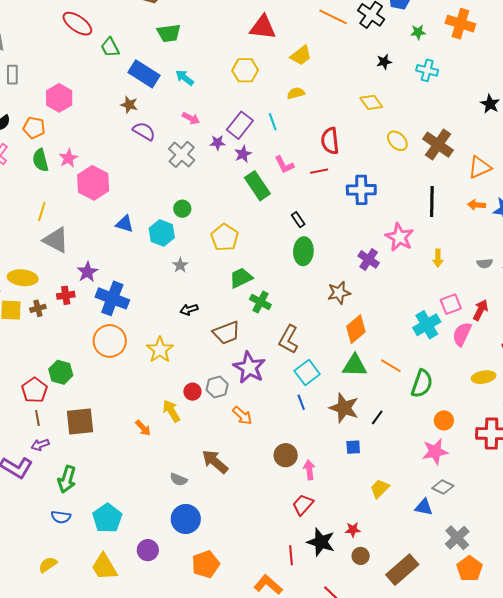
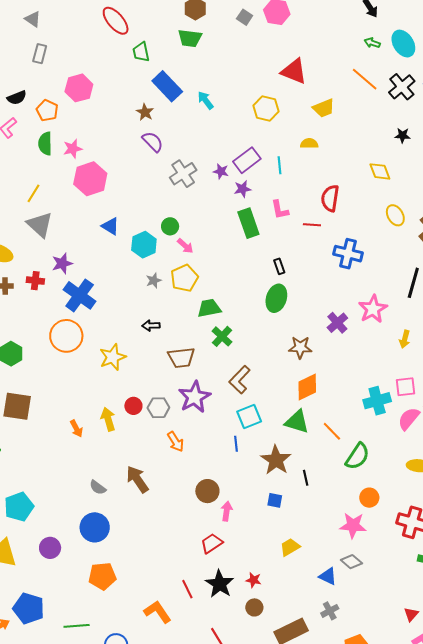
green trapezoid: (169, 33) -> (190, 38), moved
pink arrow: (191, 118) -> (185, 246), moved
yellow pentagon: (225, 237) -> (184, 278), moved
black line: (377, 417) -> (306, 478), turned -63
gray cross: (457, 538) -> (330, 611), moved, size x0.7
red line: (291, 555) -> (187, 589), turned -36

